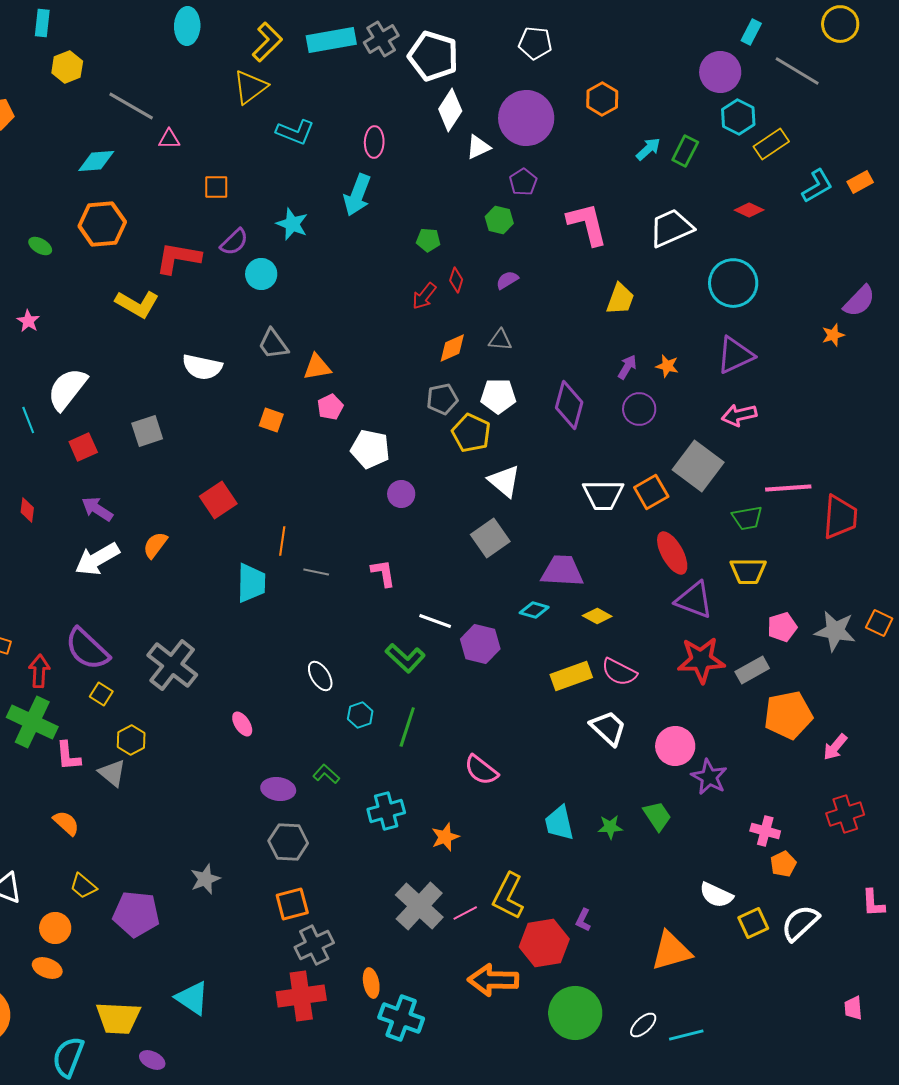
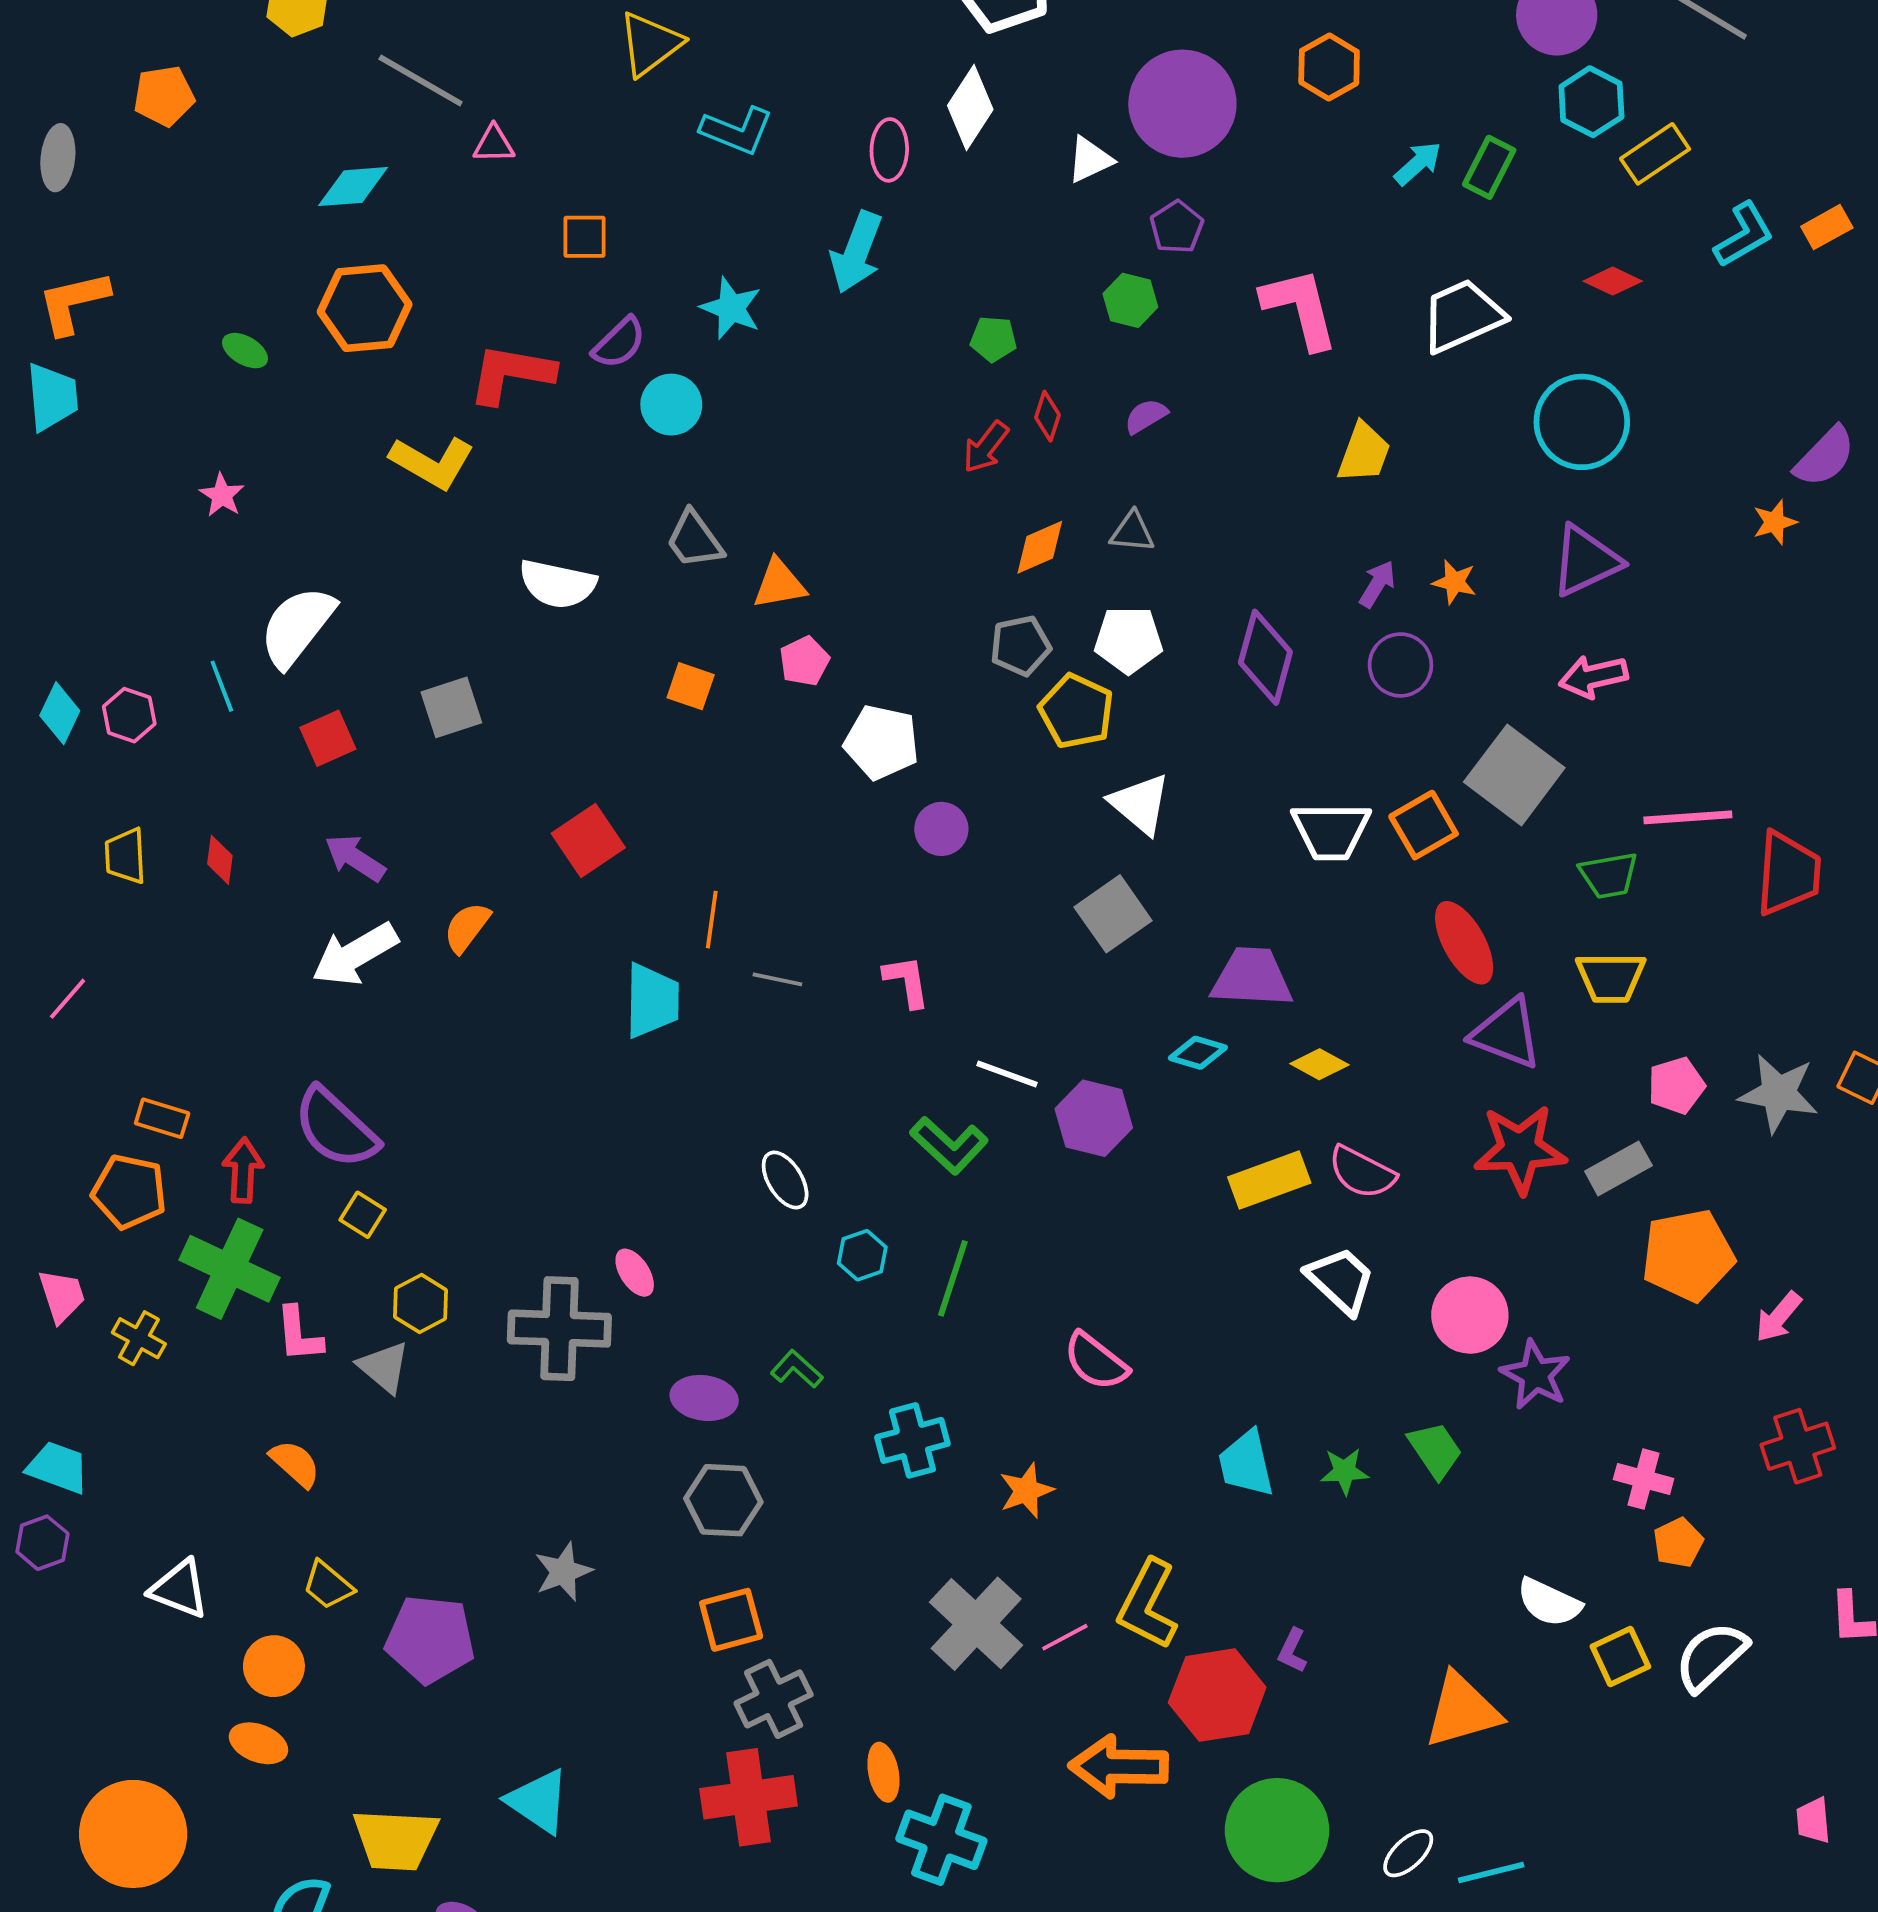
white diamond: (450, 110) -> (970, 107), moved
gray cross: (172, 665) -> (559, 1329), moved, turned -36

